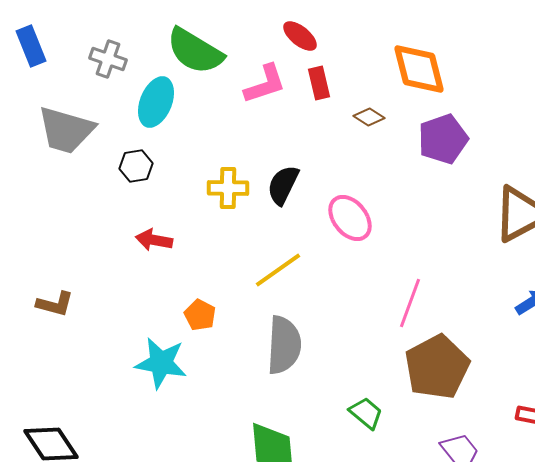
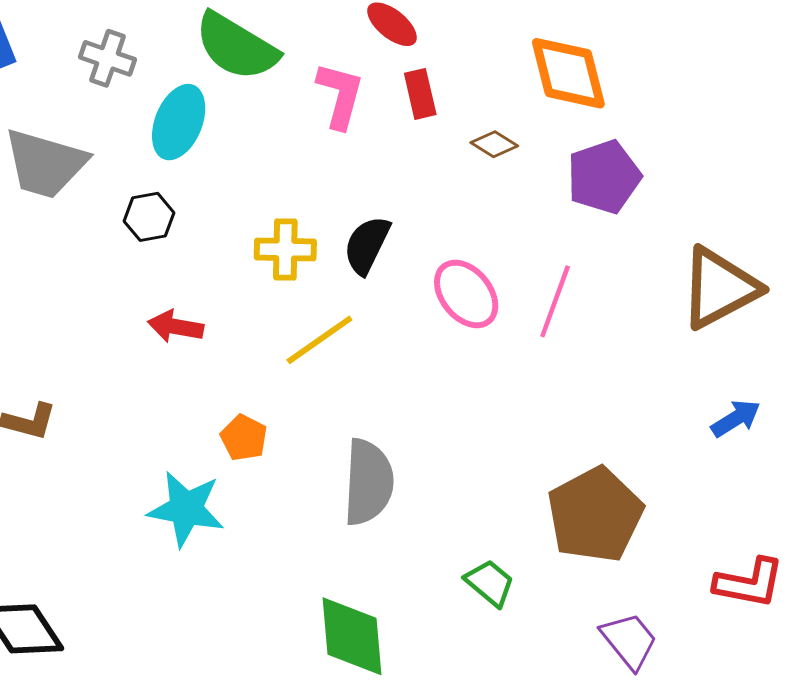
pink L-shape: (265, 84) -> (340, 95), turned -57
yellow line: (278, 270) -> (319, 340), moved
pink line: (410, 303) -> (555, 301), moved

